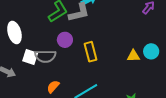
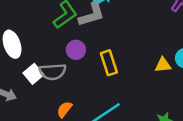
white square: (30, 57) -> (33, 74), turned 35

